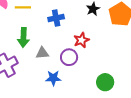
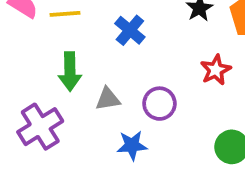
blue cross: (56, 18) -> (130, 30), turned -35
red star: (81, 40) -> (216, 70), moved

